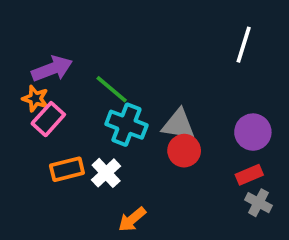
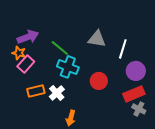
white line: (244, 45) -> (123, 49), moved
gray triangle: (179, 125) -> (97, 39), moved
red rectangle: (249, 175) -> (134, 94), size x1.5
orange arrow: (132, 219) -> (71, 118), turned -35

